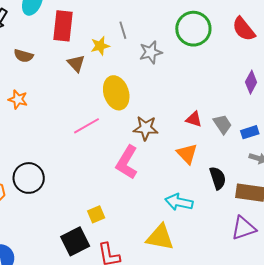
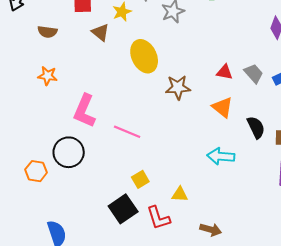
pink line: (87, 126) -> (127, 132), moved, turned 60
pink L-shape: (127, 162) -> (84, 111), moved
yellow triangle: (160, 237) -> (180, 194), moved, size x0.6

